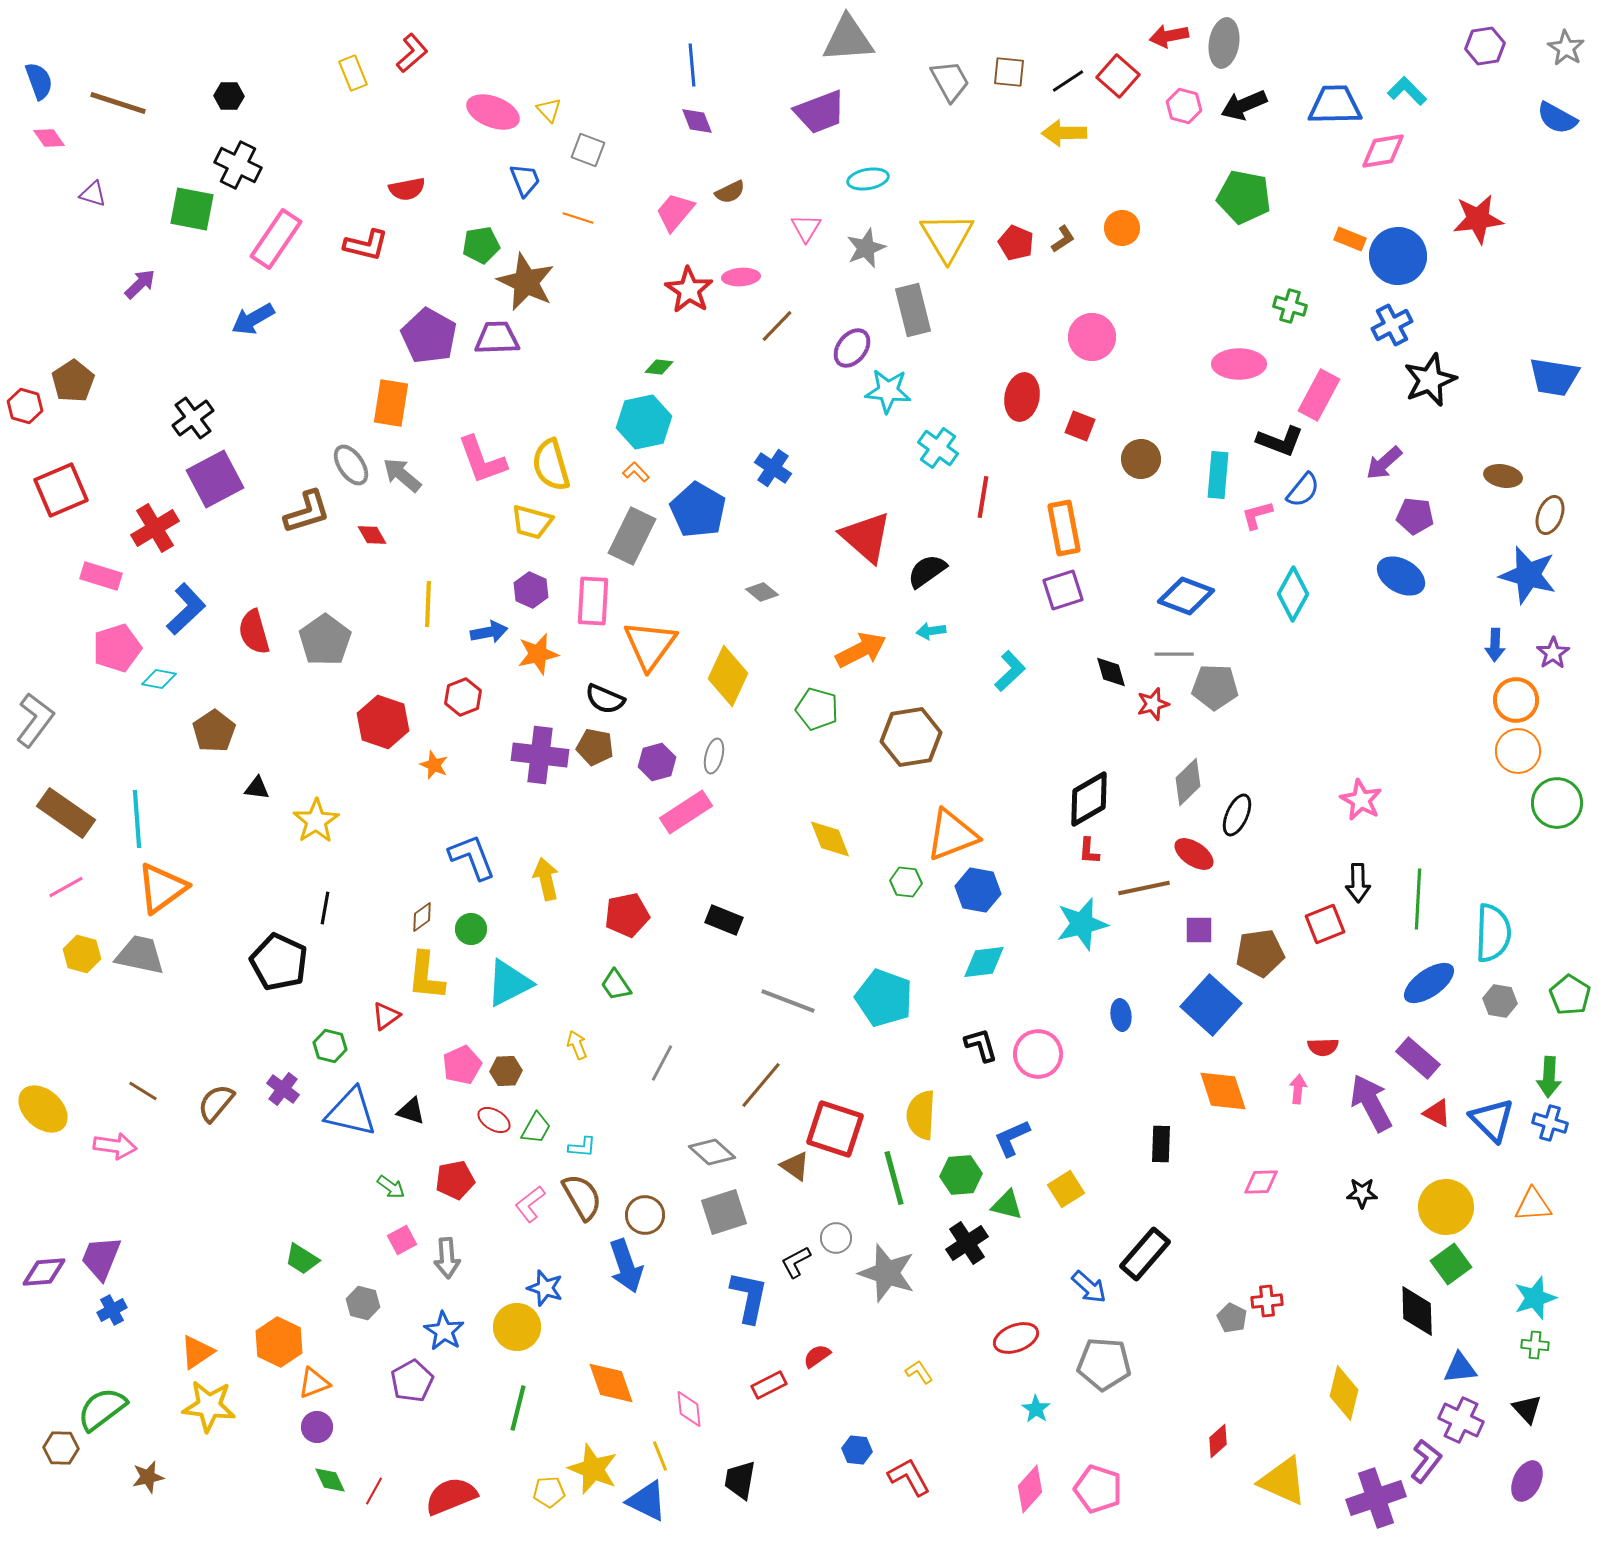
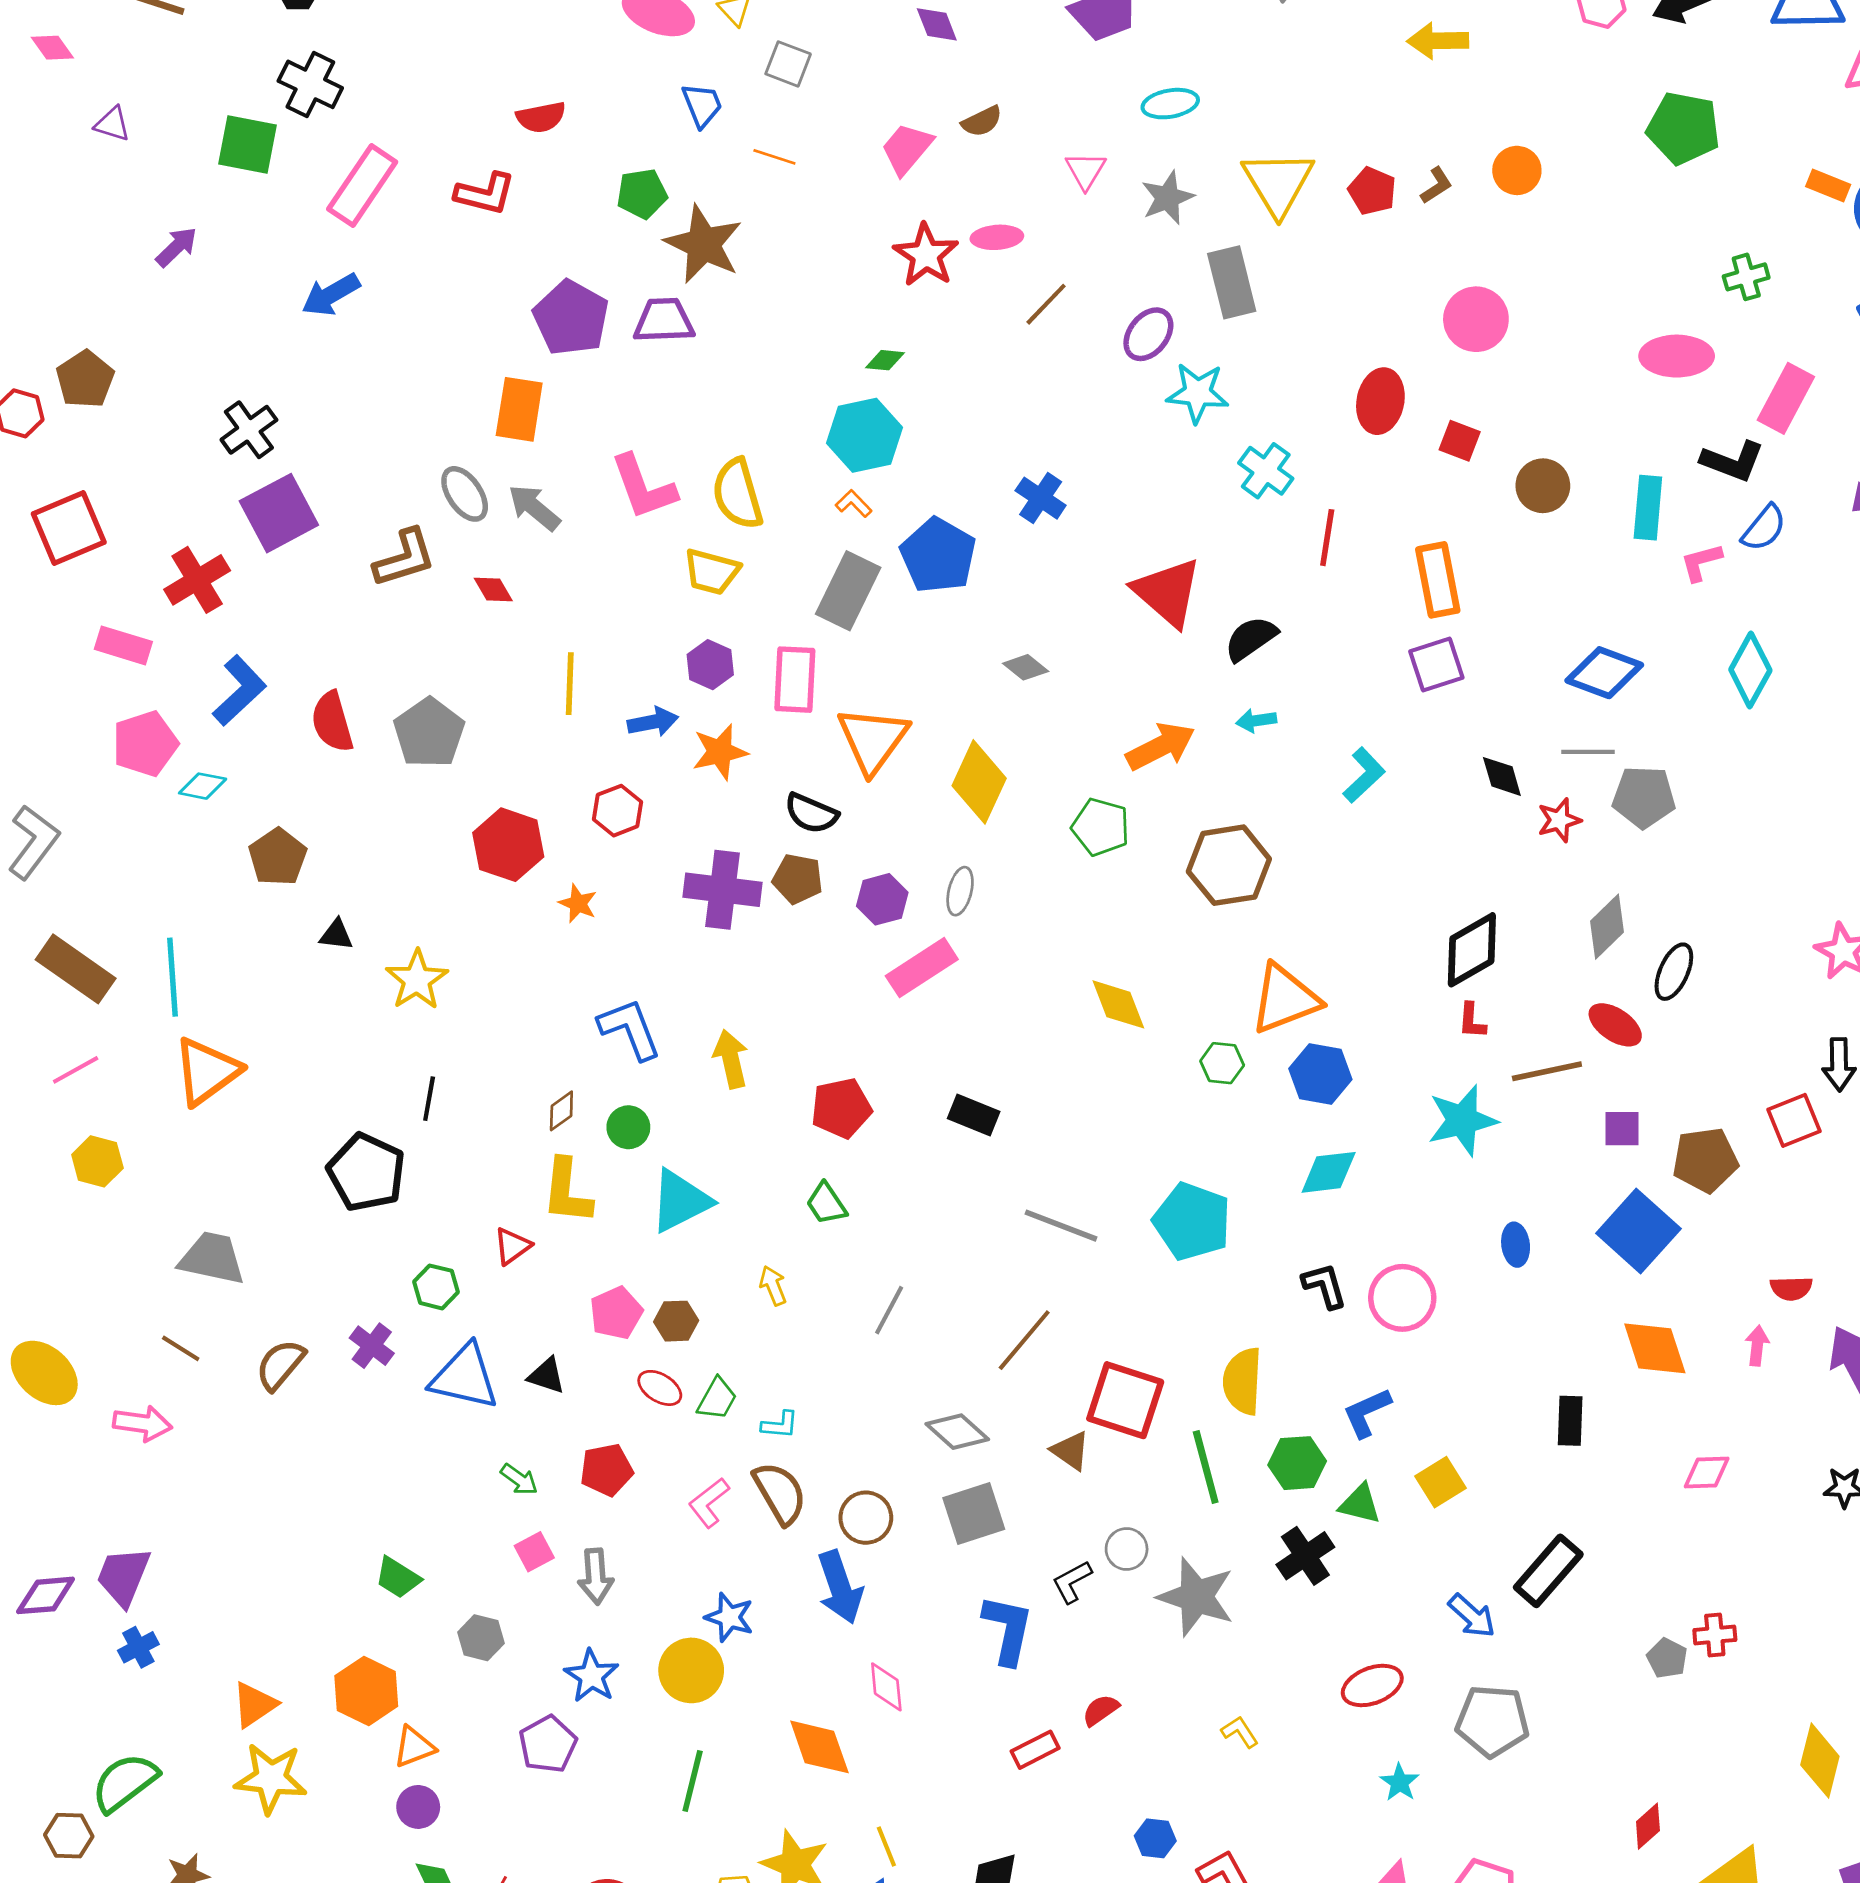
green cross: (1290, 306) -> (1746, 277), turned -32
gray trapezoid: (140, 955) -> (212, 1258), moved
pink diamond: (689, 1409) -> (886, 1687), moved

